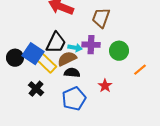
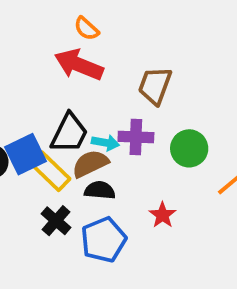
blue square: (33, 54) -> (26, 154), turned 30
black cross: (36, 89) -> (56, 221), moved

